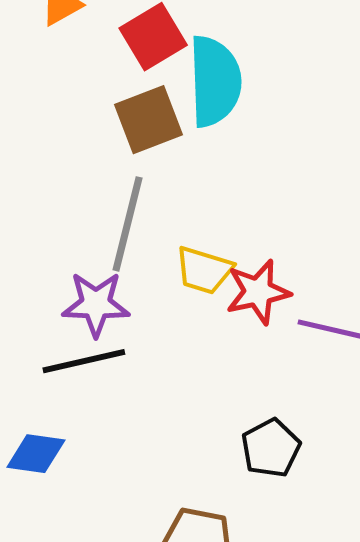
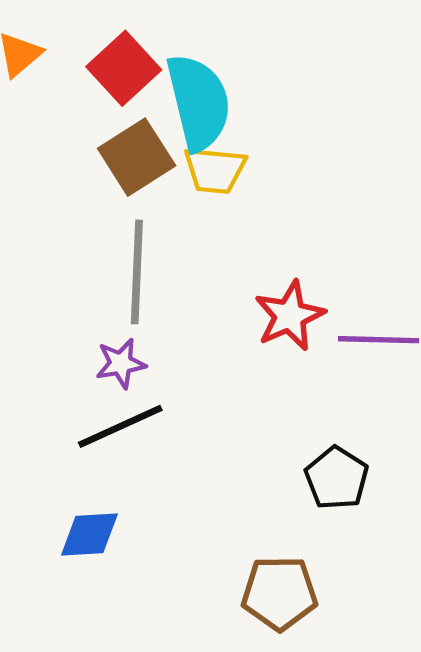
yellow trapezoid: (204, 270) -> (215, 170), moved
purple star: (96, 304) -> (121, 363), size x0.7

